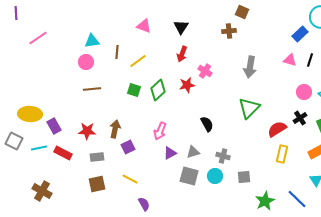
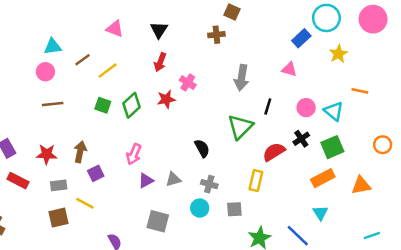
brown line: (117, 52) -> (82, 60), turned 48
black line: (310, 60) -> (268, 106), moved
black semicircle: (207, 124) -> (202, 148), moved
yellow rectangle: (282, 154) -> (256, 181), moved
gray square: (189, 176) -> (158, 221), moved
yellow line: (130, 179) -> (85, 203), moved

